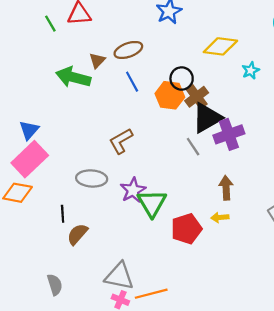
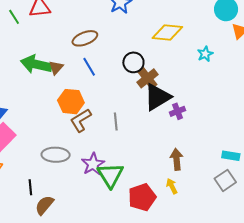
brown triangle: (97, 60) -> (56, 68), moved
cyan star: (251, 70) -> (205, 54), moved
orange hexagon: (170, 95) -> (71, 102), moved
purple cross: (229, 134) -> (178, 111), size x0.6
gray line: (193, 147) -> (116, 121), moved, turned 30
yellow arrow: (220, 217) -> (172, 186), turned 70

